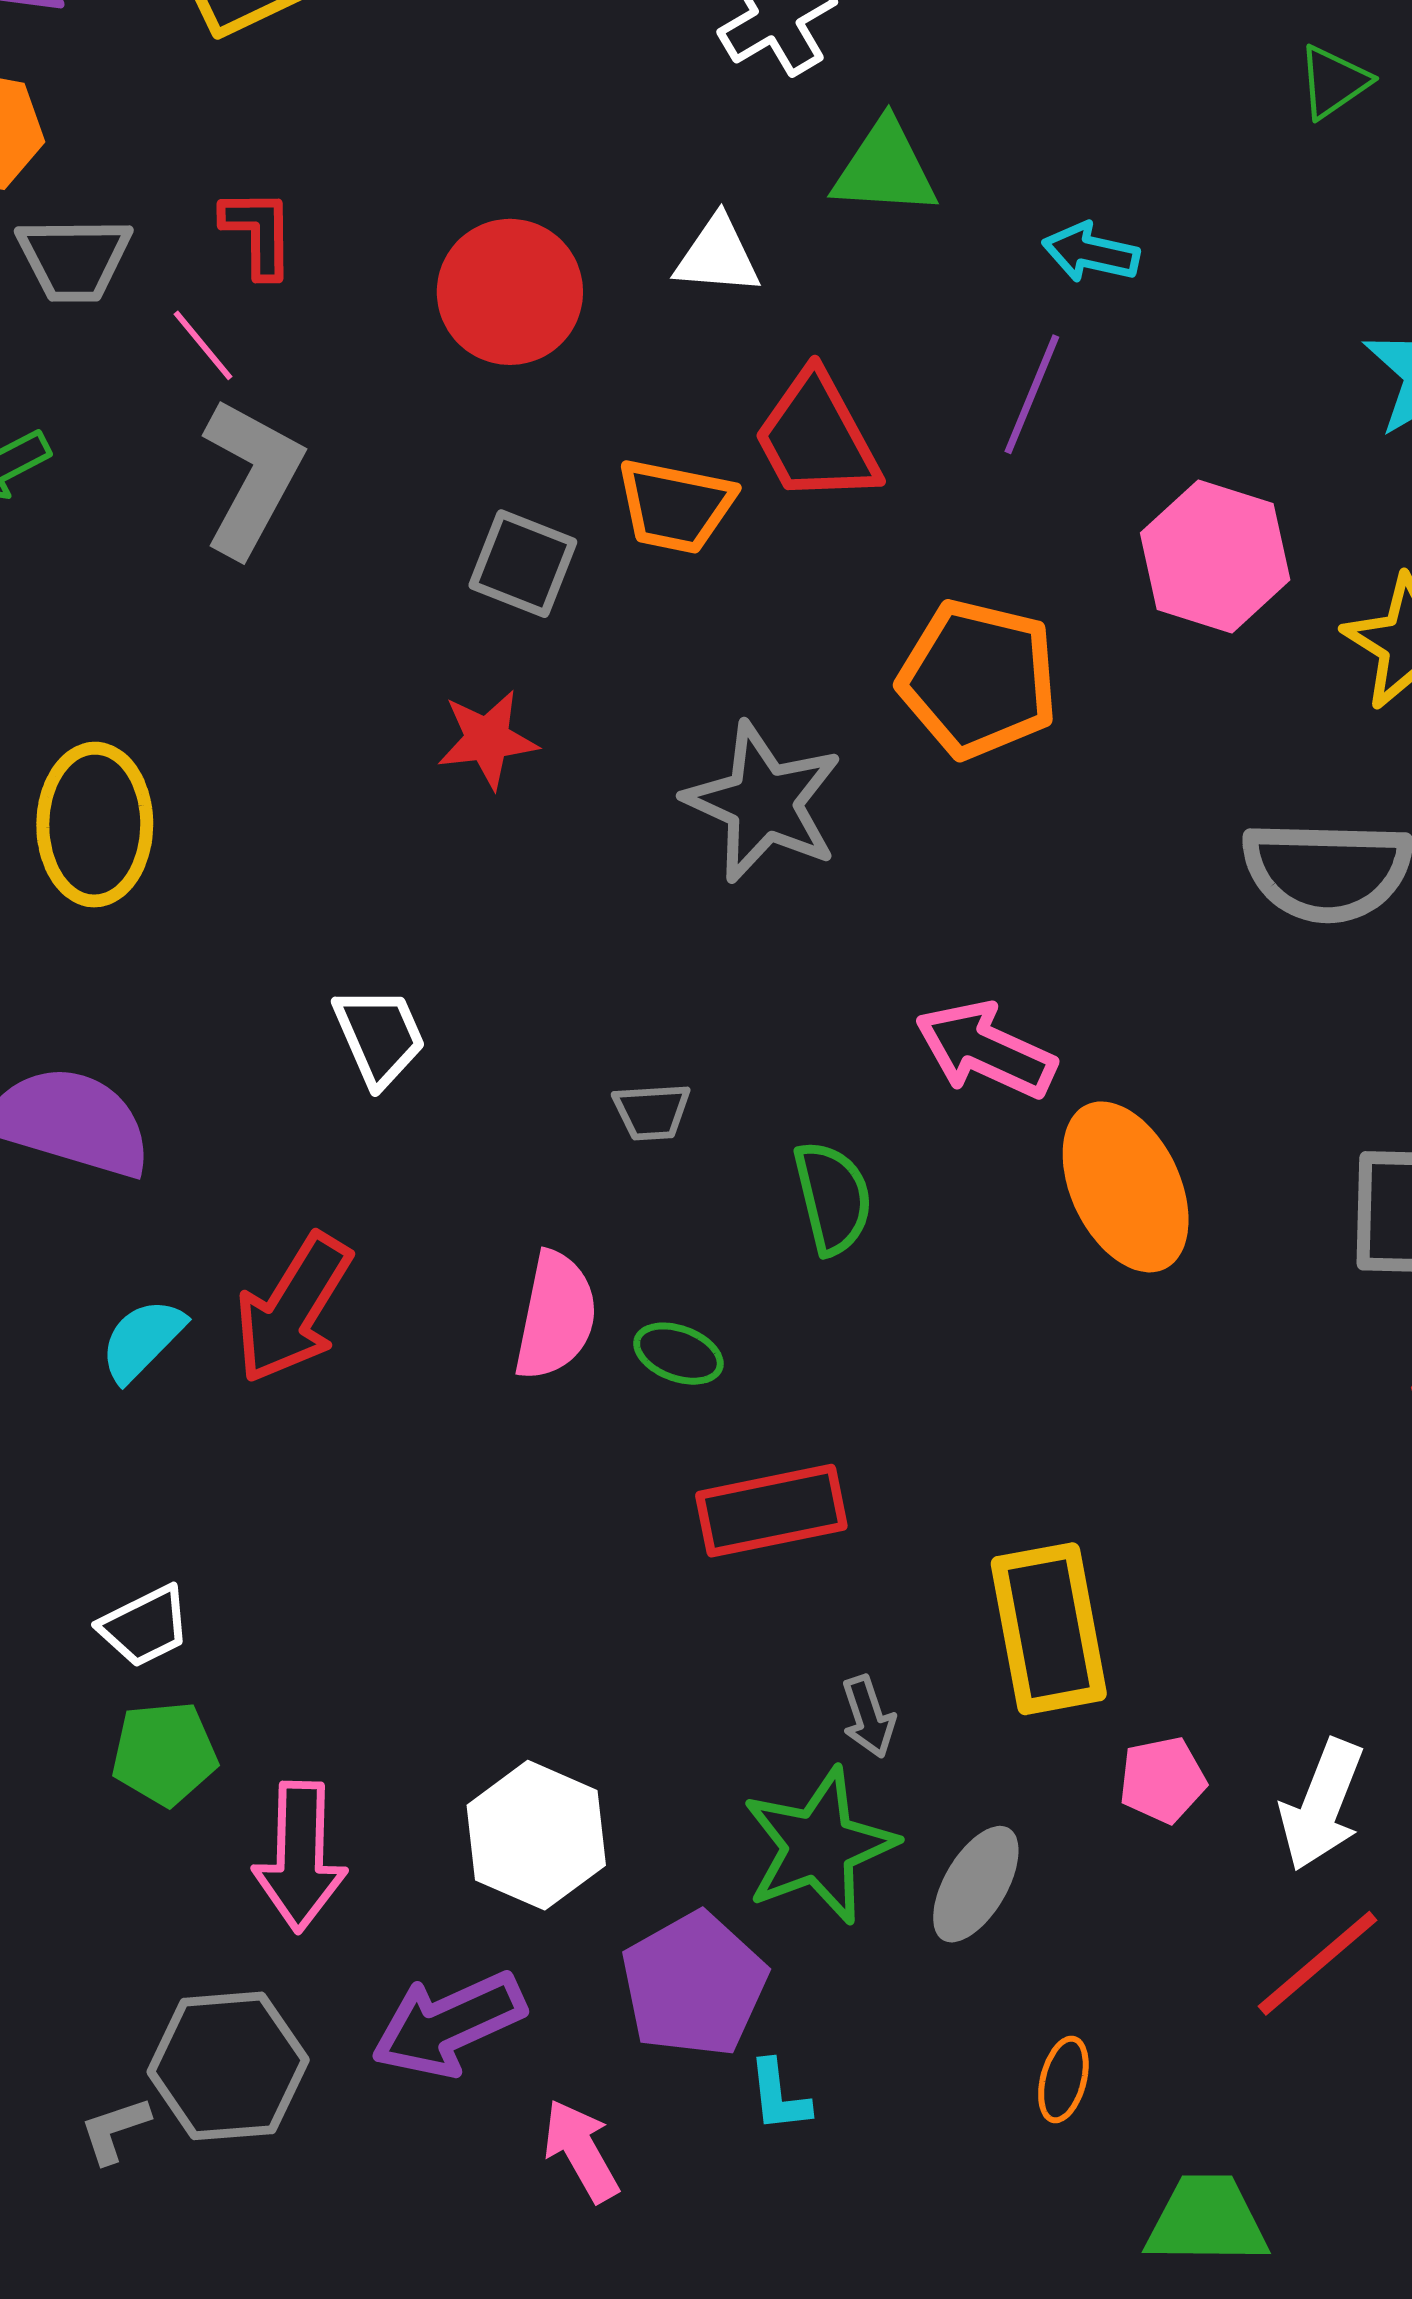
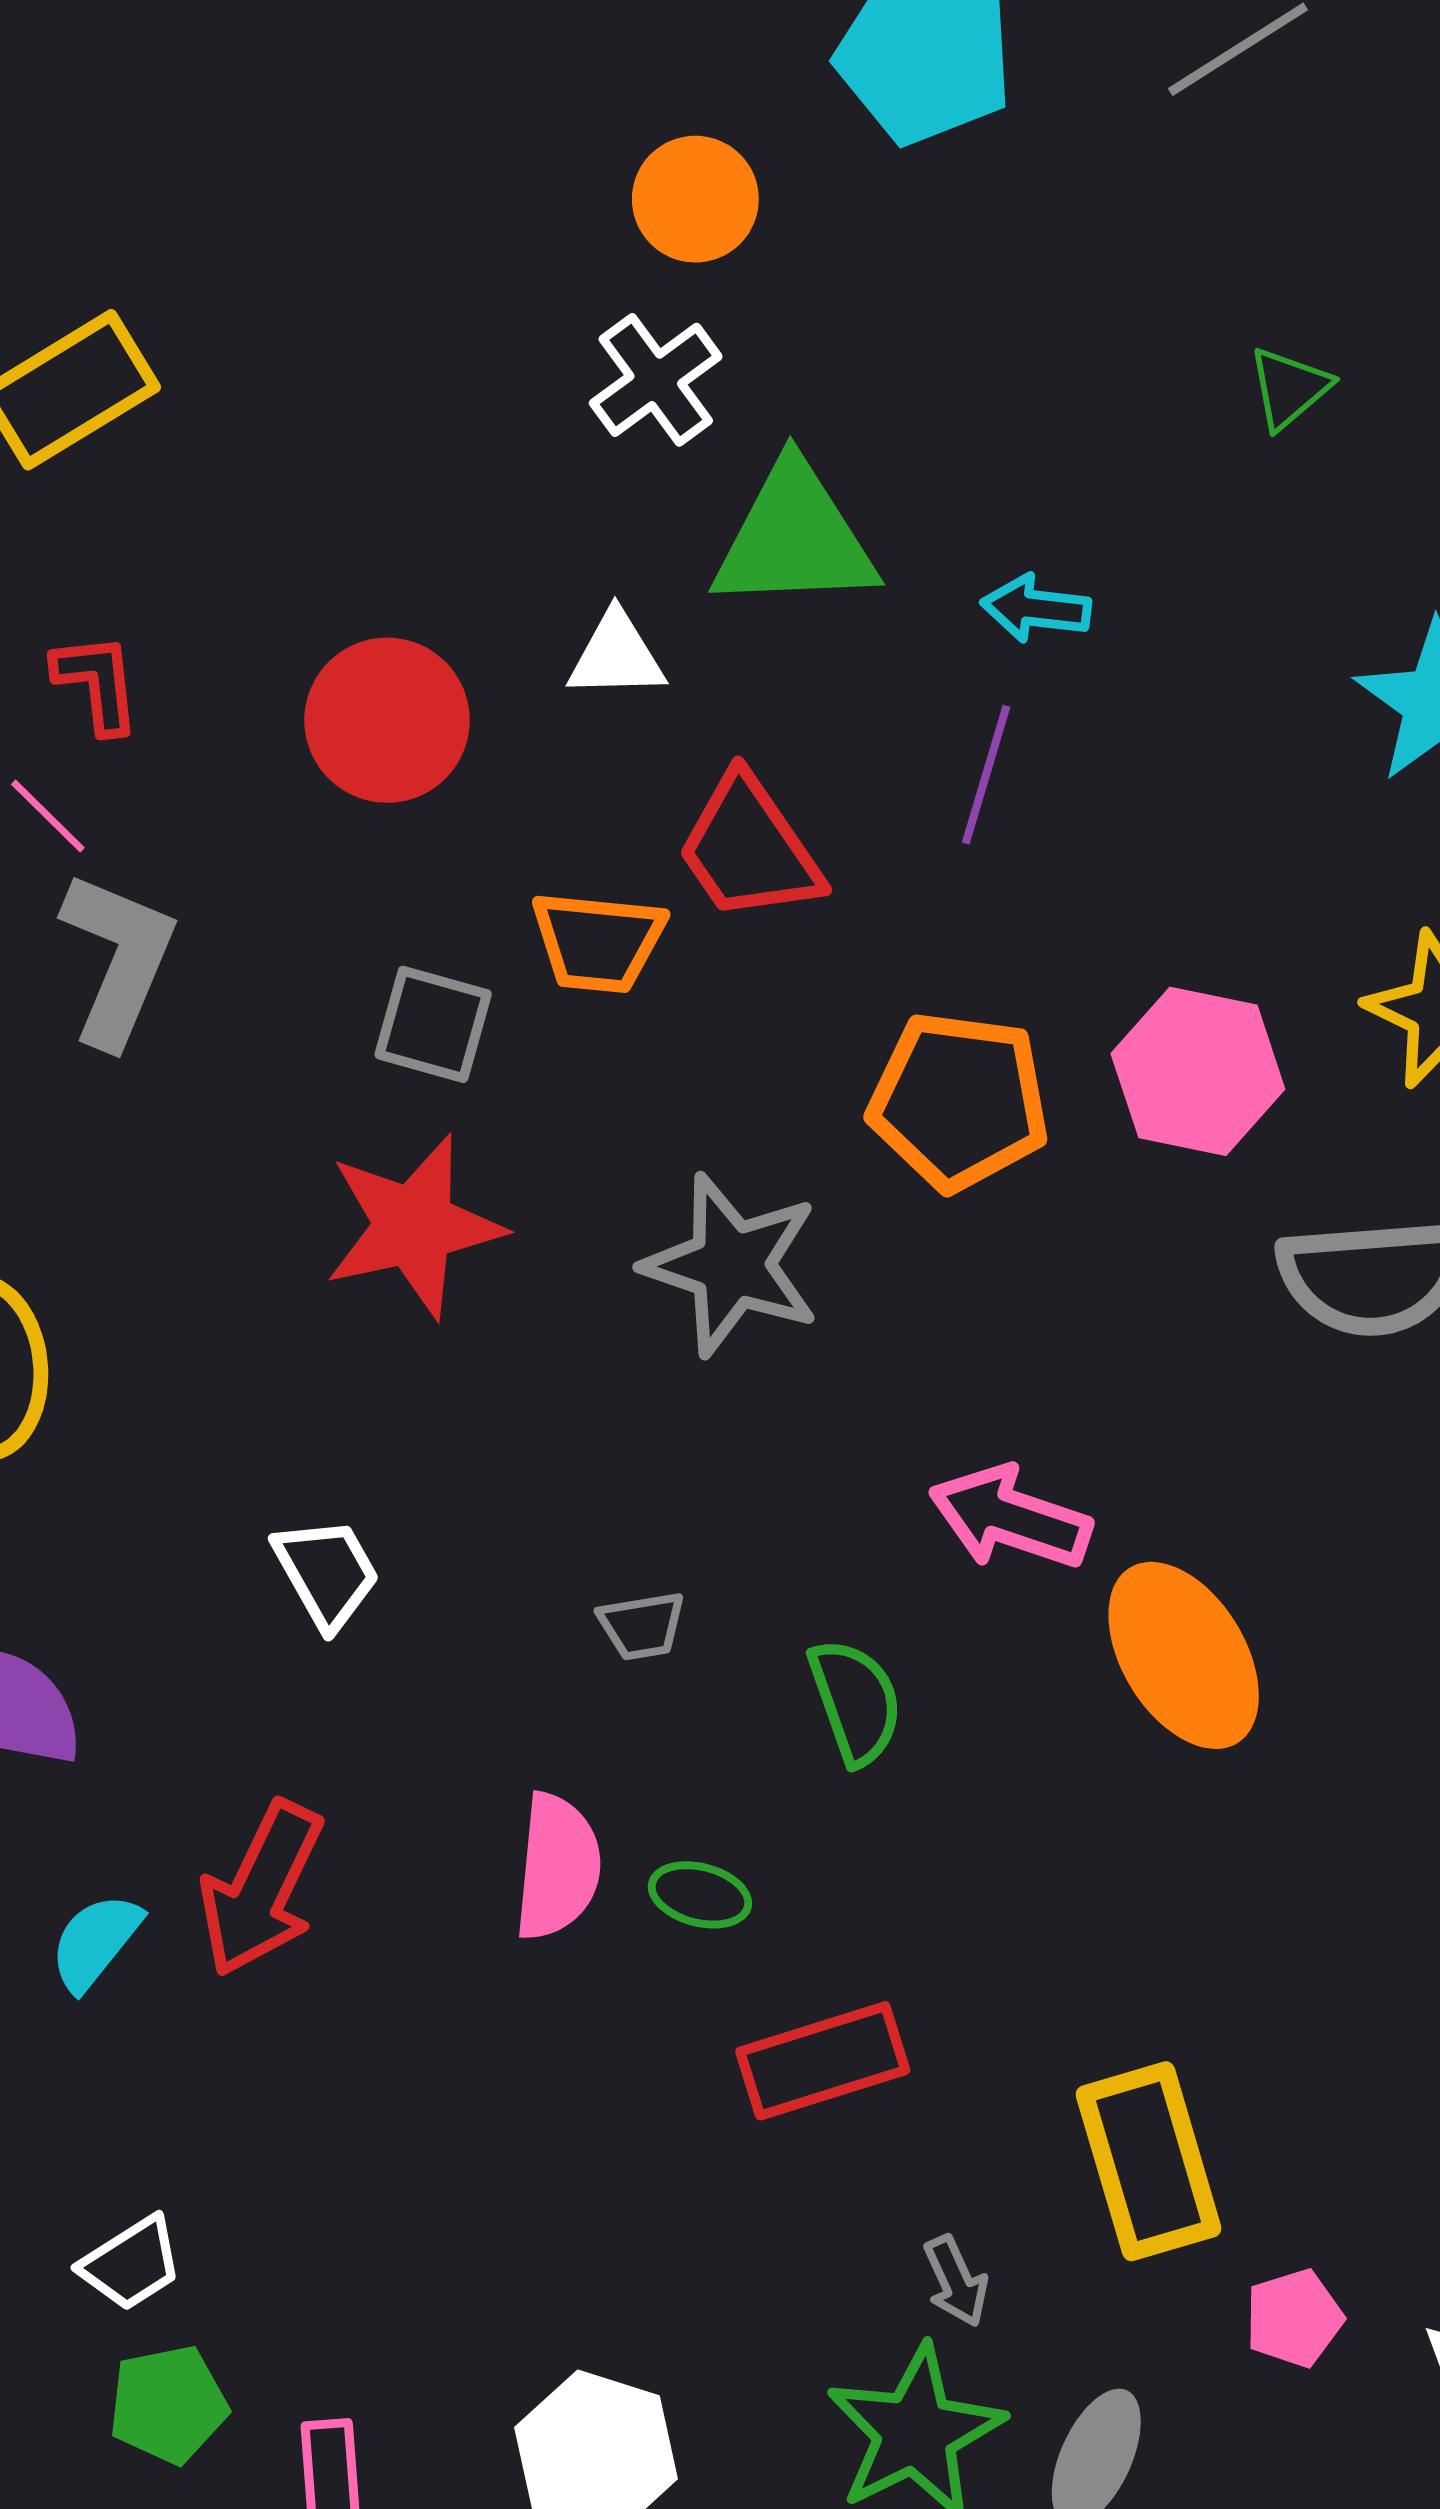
green triangle: (885, 168) -> (794, 538), size x1.4
pink hexagon: (1215, 556) -> (1198, 1071), moved
red star: (487, 739) -> (414, 1226), size x1.6

